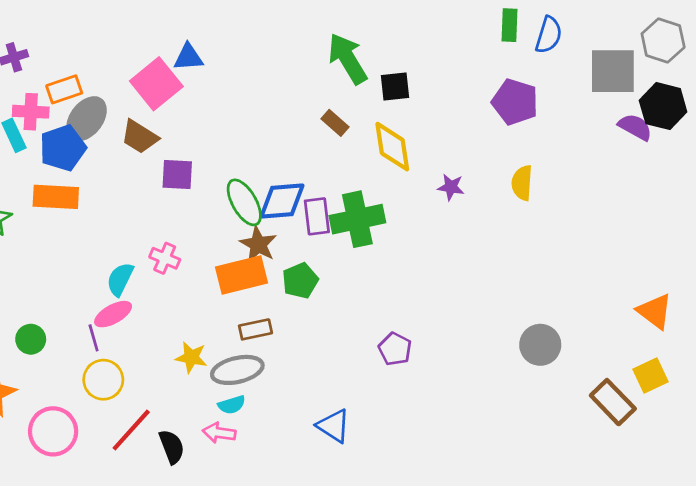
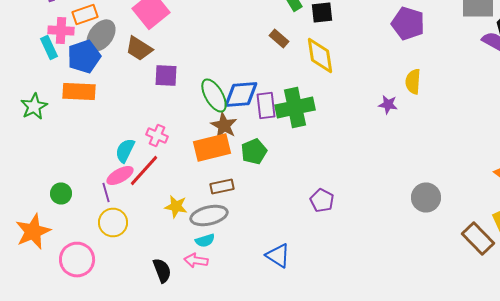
purple star: (451, 187) -> (388, 104), moved
red line: (131, 430) -> (144, 170), moved

